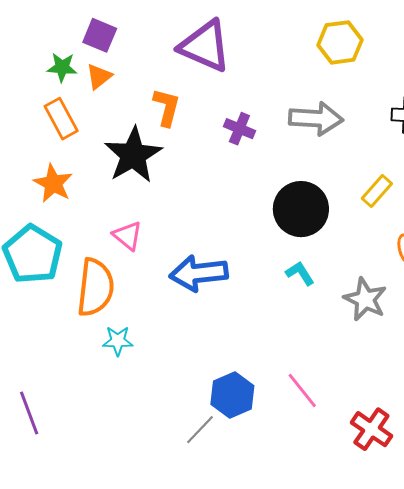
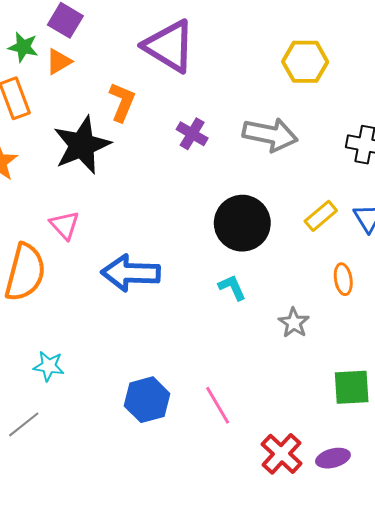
gray star: (365, 299) -> (294, 323), size x0.7
cyan star: (118, 341) -> (49, 366), moved
gray line: (200, 430) -> (24, 424), moved

